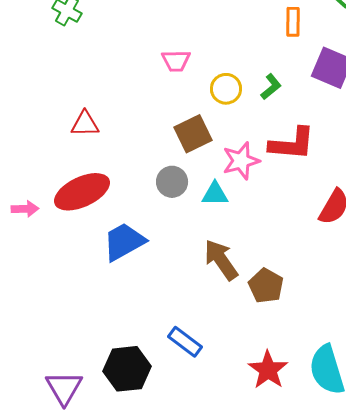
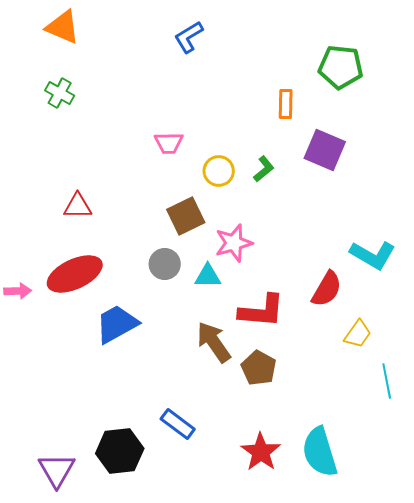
red L-shape: (292, 144) -> (262, 311), moved

